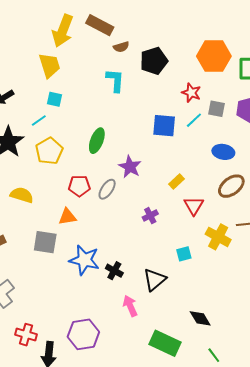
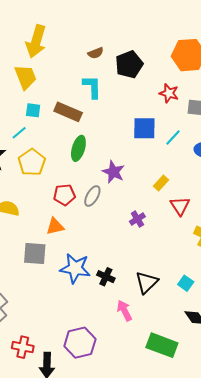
brown rectangle: (100, 25) -> (68, 112), moved
cyan line: (194, 120) -> (173, 137), moved
cyan square: (184, 254) -> (186, 283), moved, turned -35

